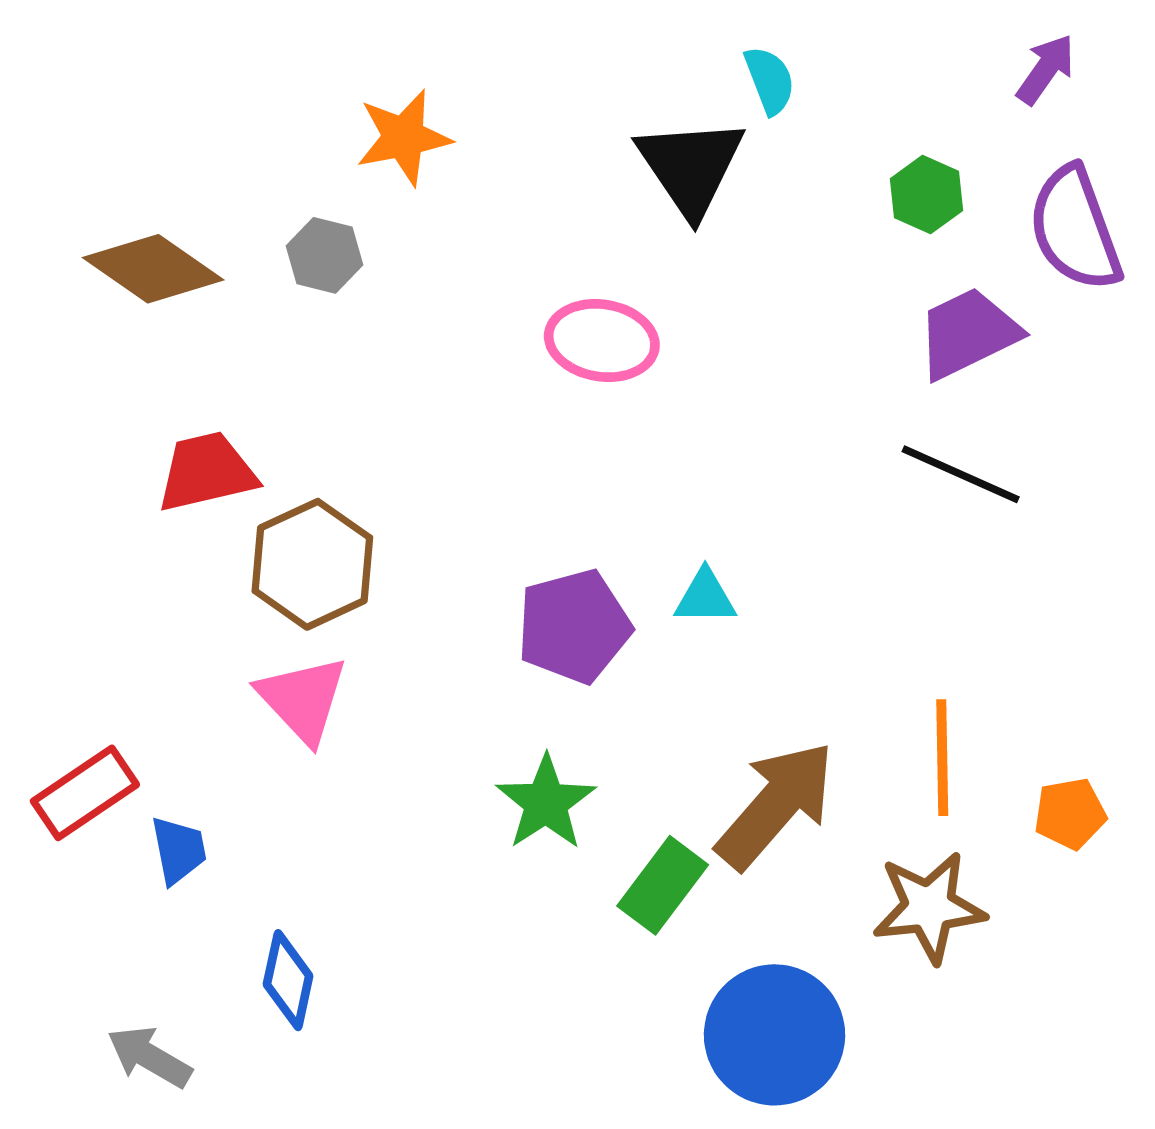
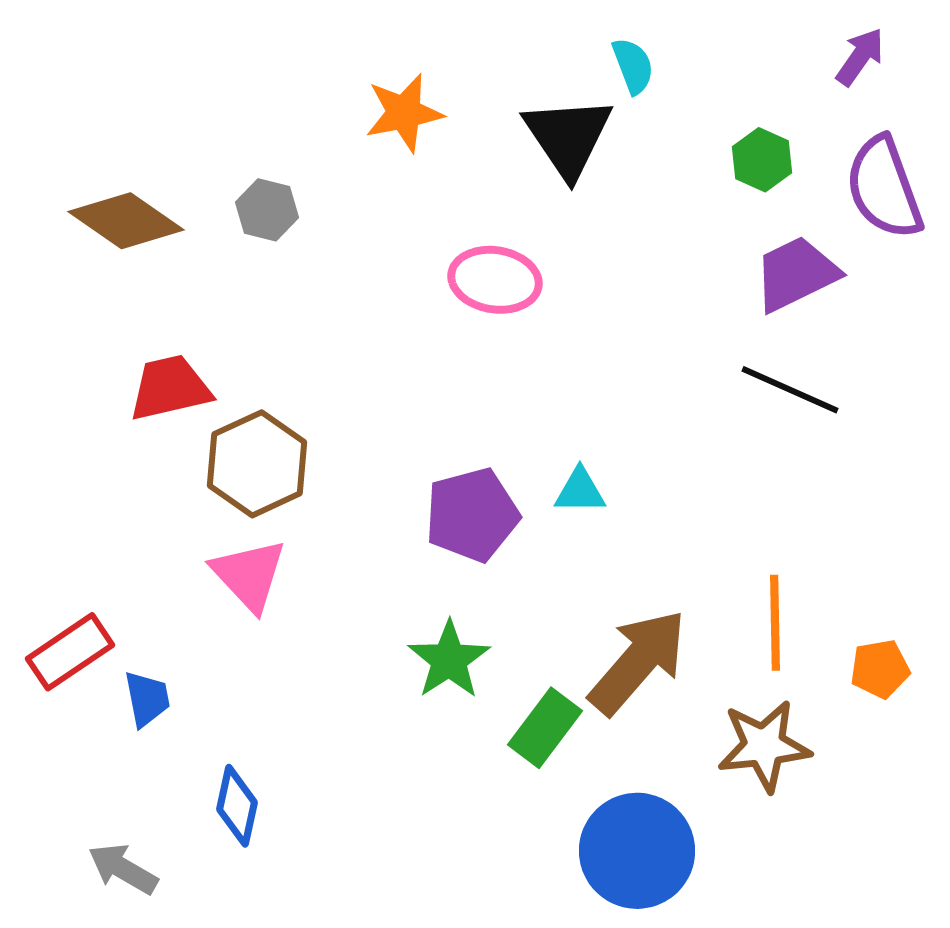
orange star: (404, 137) -> (404, 113), moved

